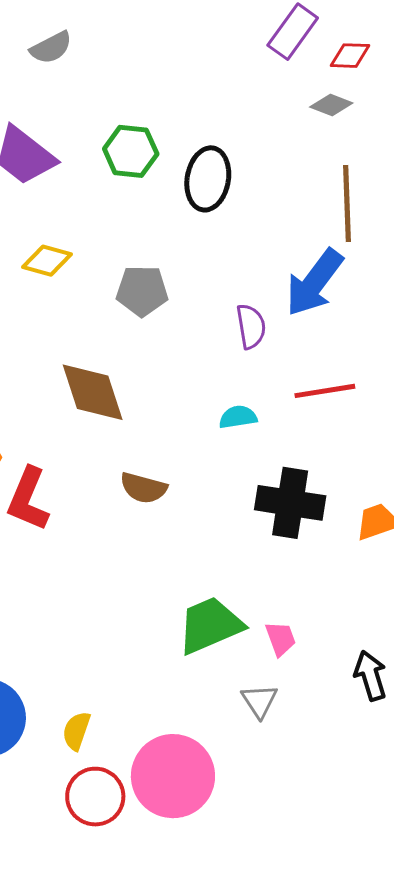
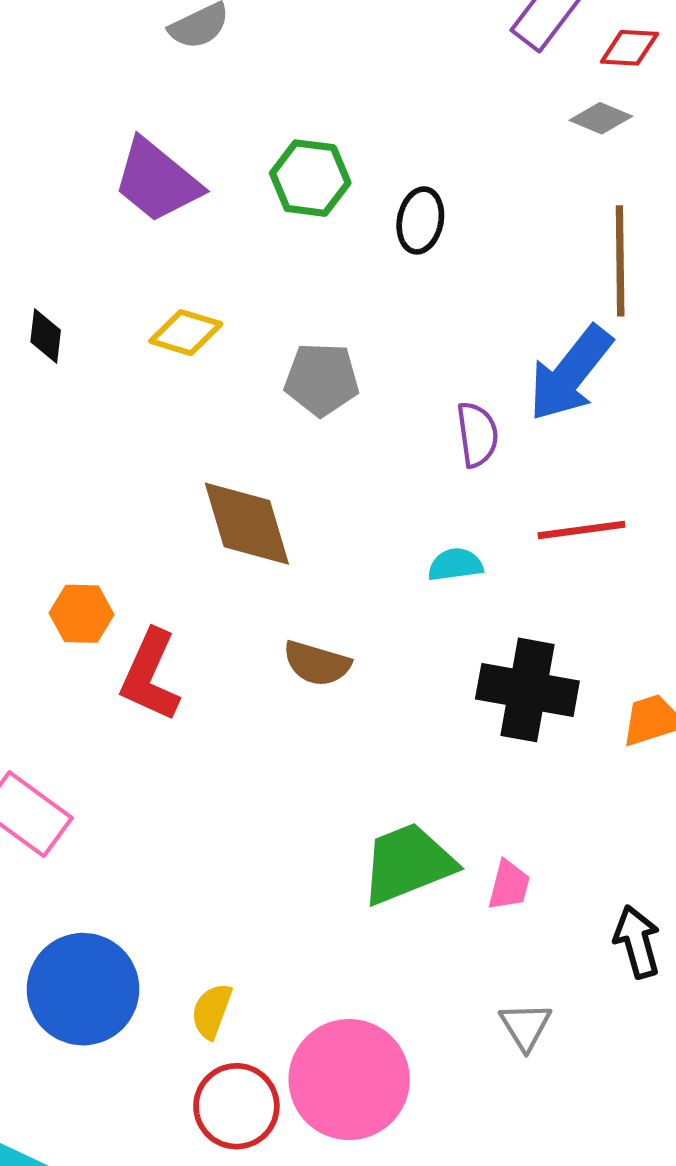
black ellipse: (208, 179) -> (420, 220), size x0.7
pink trapezoid: (281, 639) -> (509, 885), turned 33
gray triangle: (260, 701) -> (525, 1026), moved

